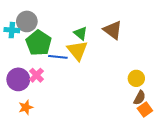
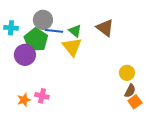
gray circle: (27, 21) -> (43, 20), moved
blue line: (58, 57) -> (54, 31), moved
pink cross: (36, 75) -> (42, 96), moved, turned -32
purple circle: (18, 79) -> (25, 55), moved

